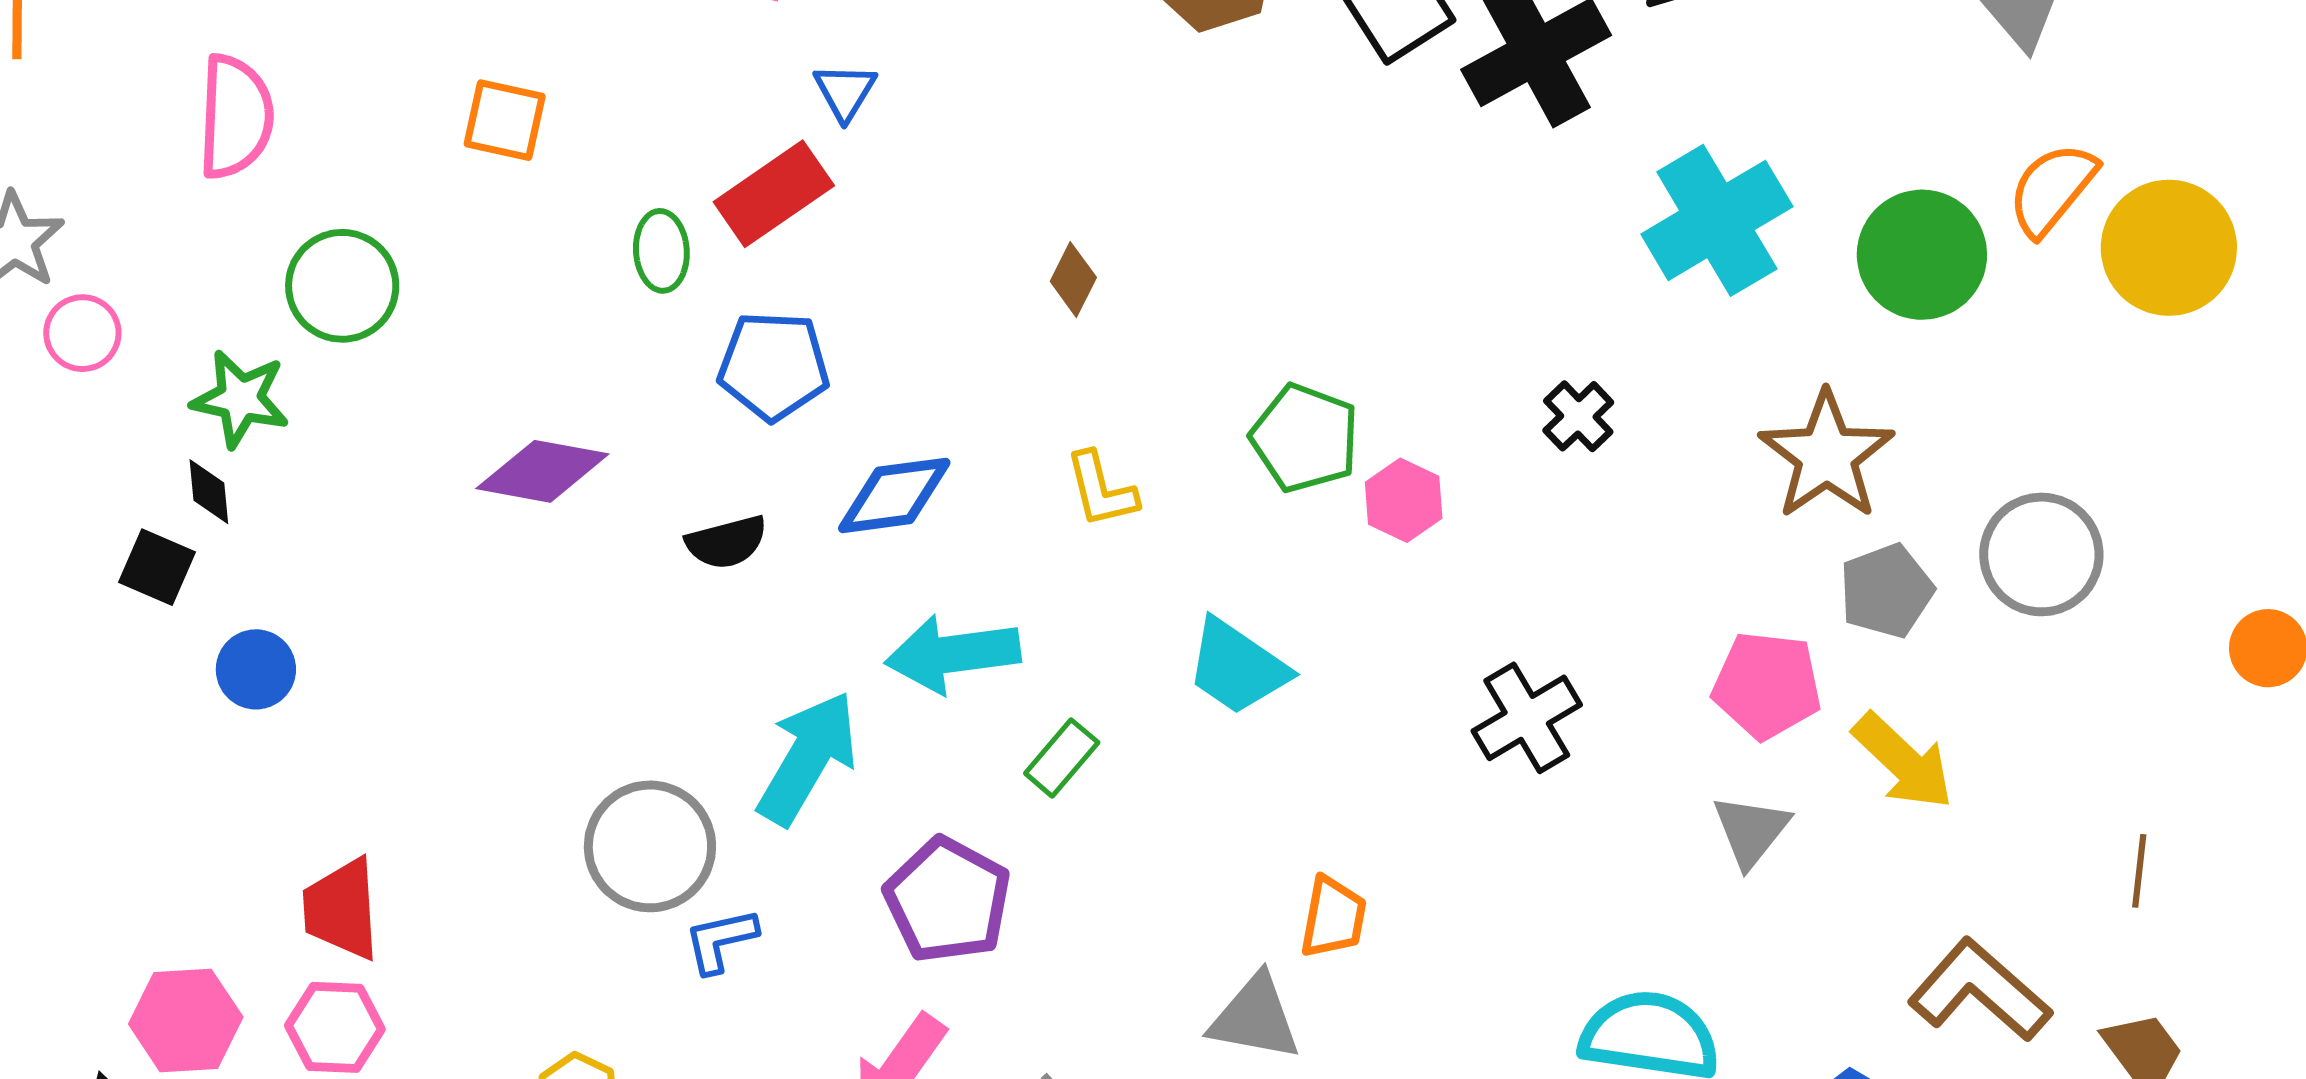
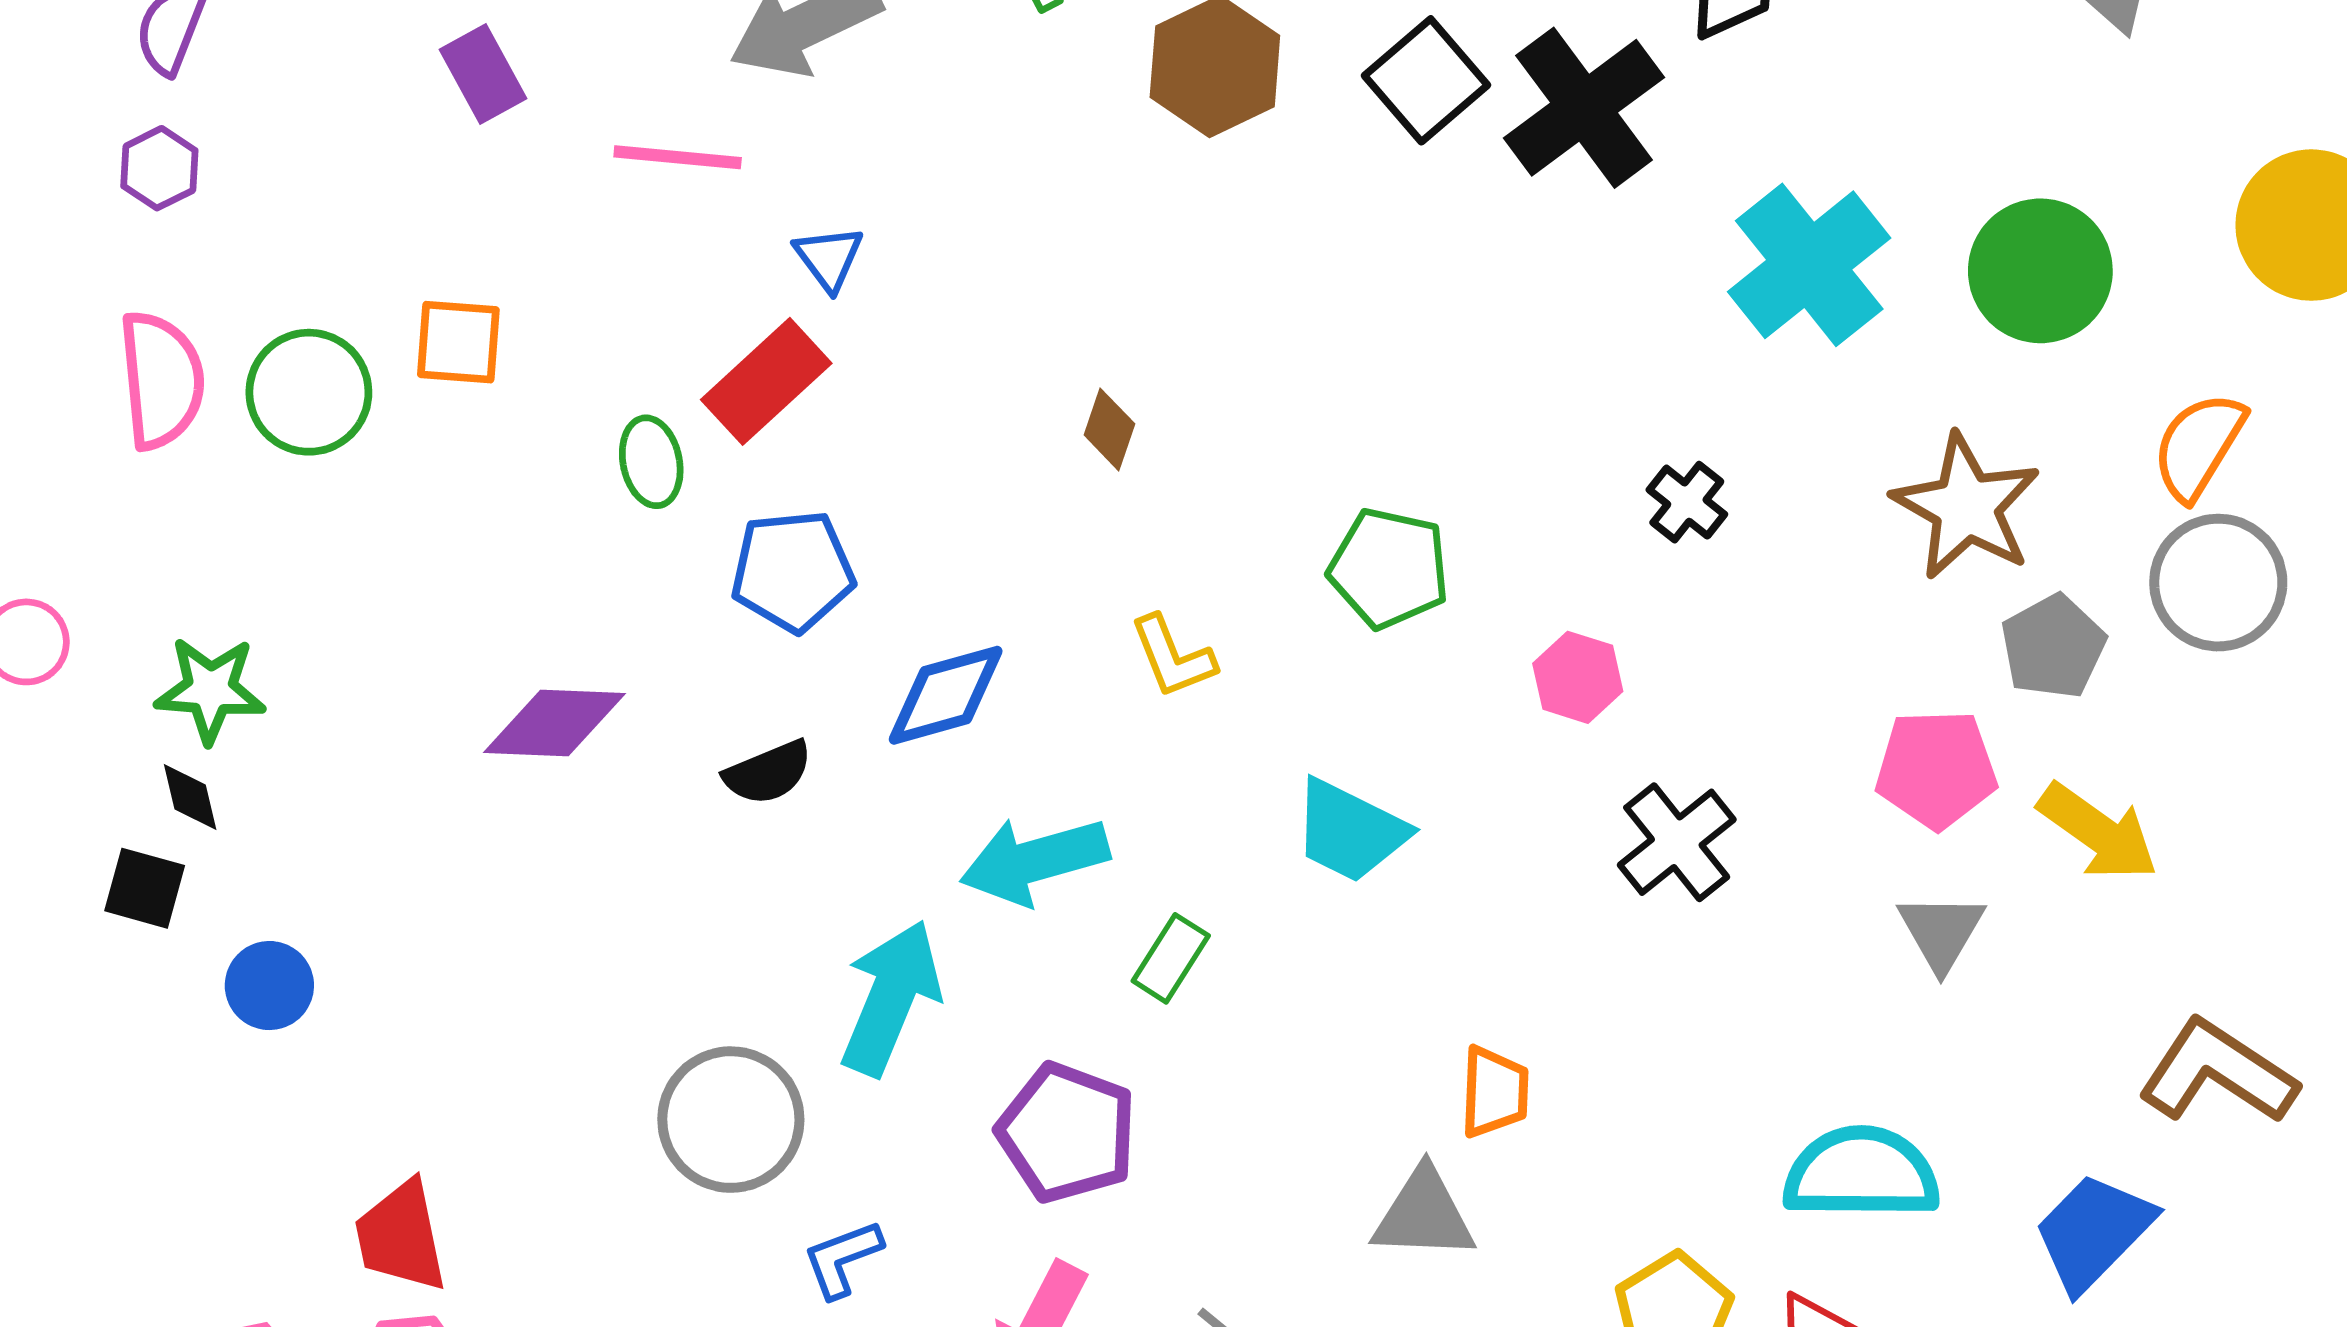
orange semicircle: (2052, 189) -> (2199, 446), moved
green circle: (342, 286) -> (309, 392), moved
pink hexagon: (1404, 500) -> (1578, 677), moved
blue L-shape: (721, 941) -> (842, 1259), moved

